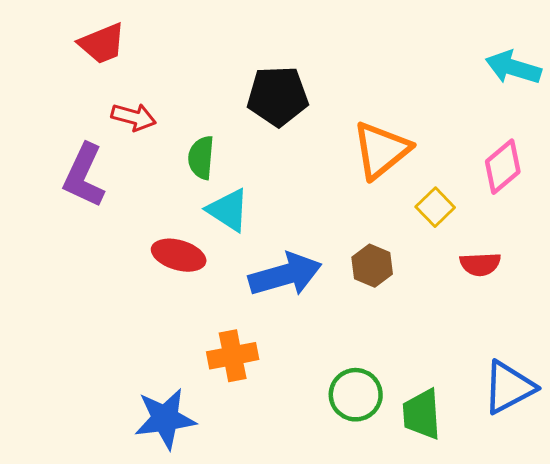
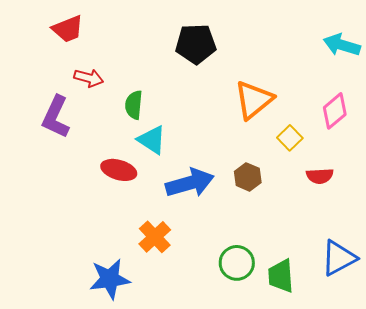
black pentagon: (278, 96) -> (196, 44), moved
orange cross: (233, 356) -> (155, 237), turned -32

